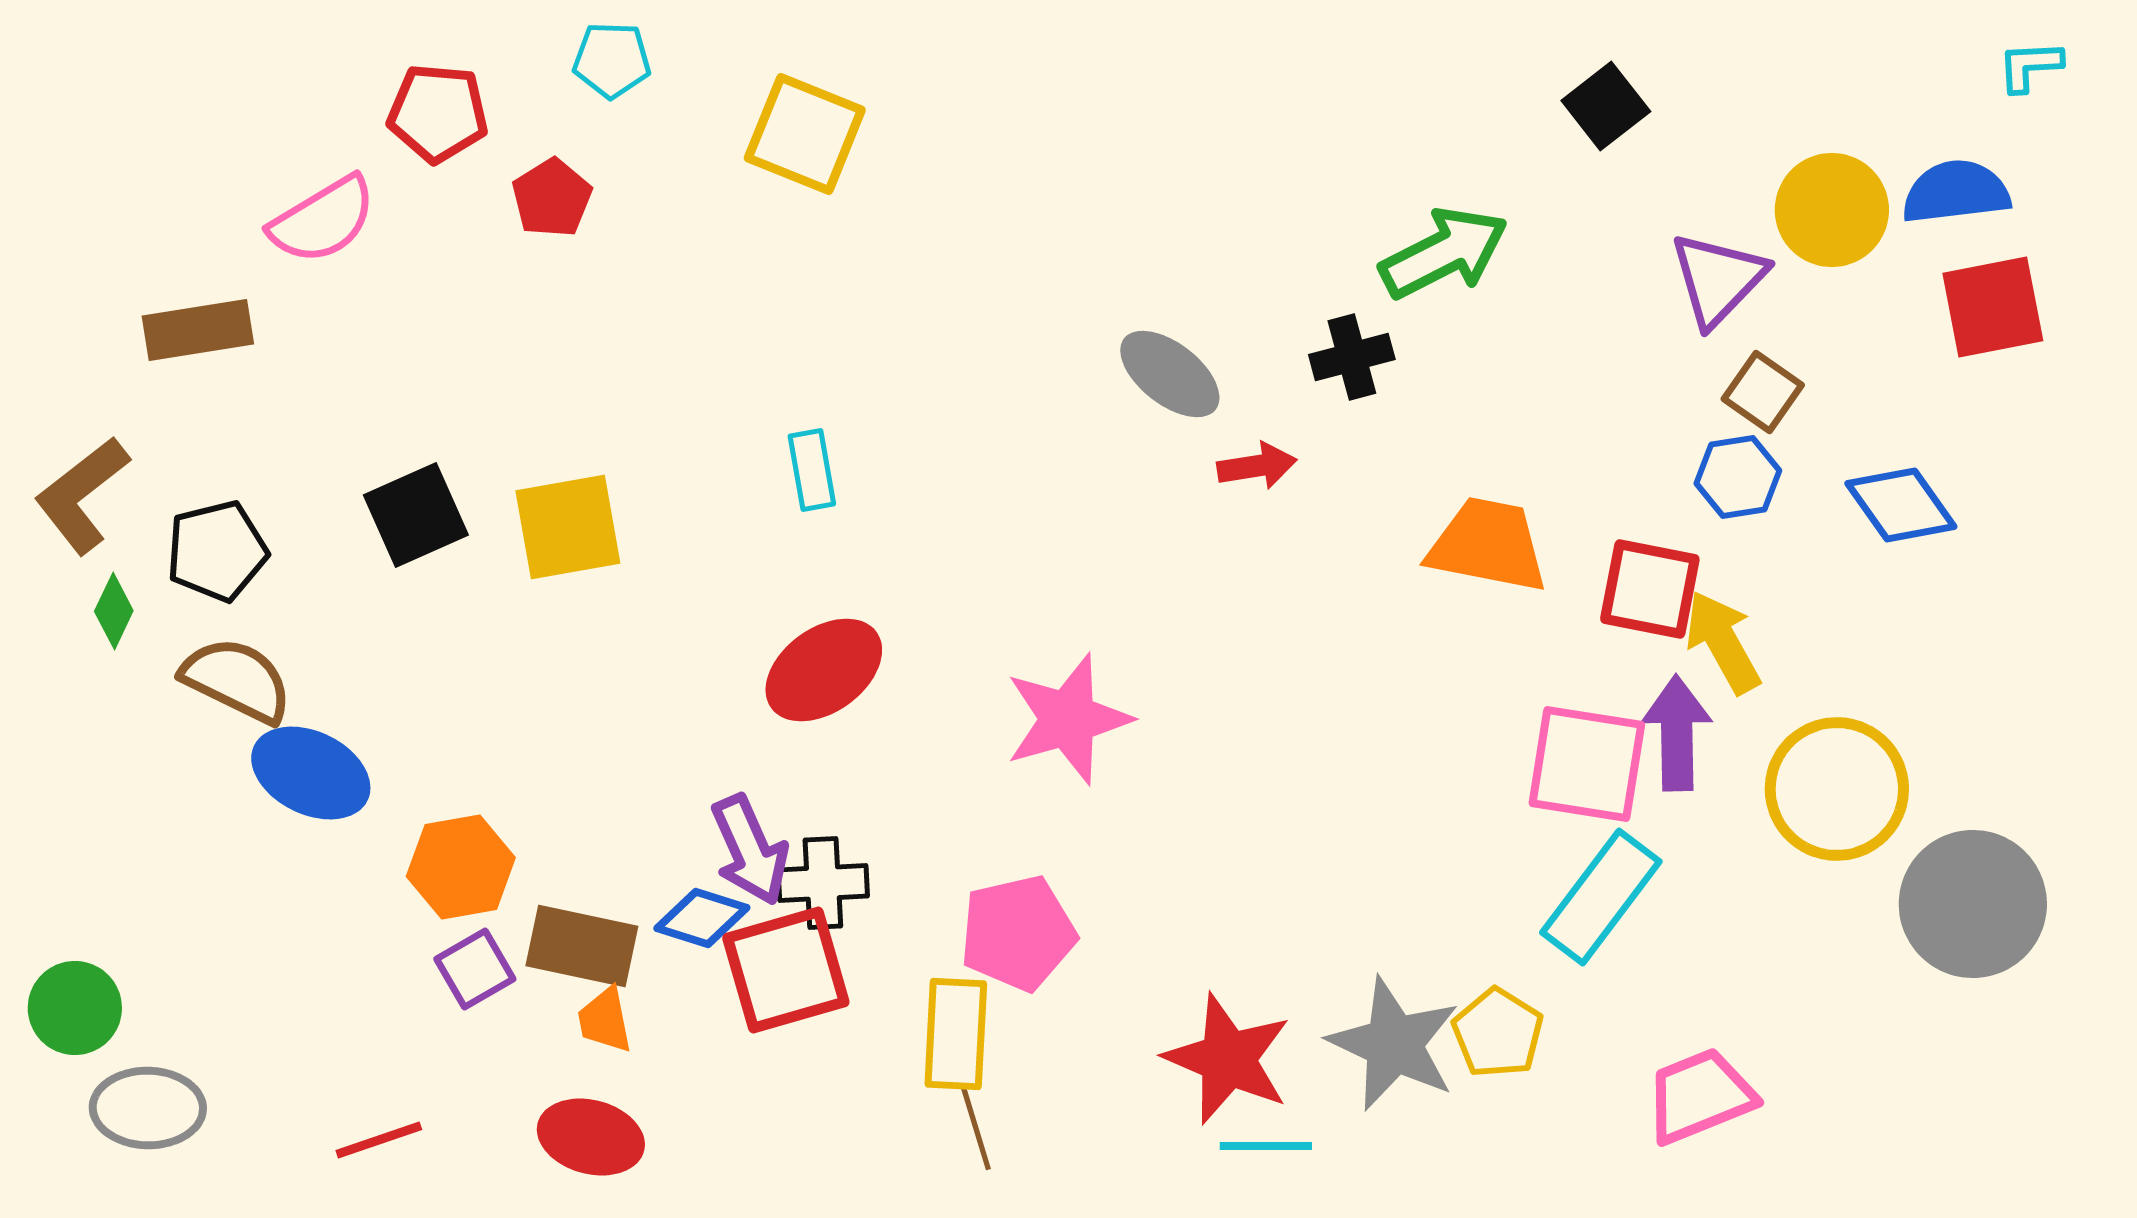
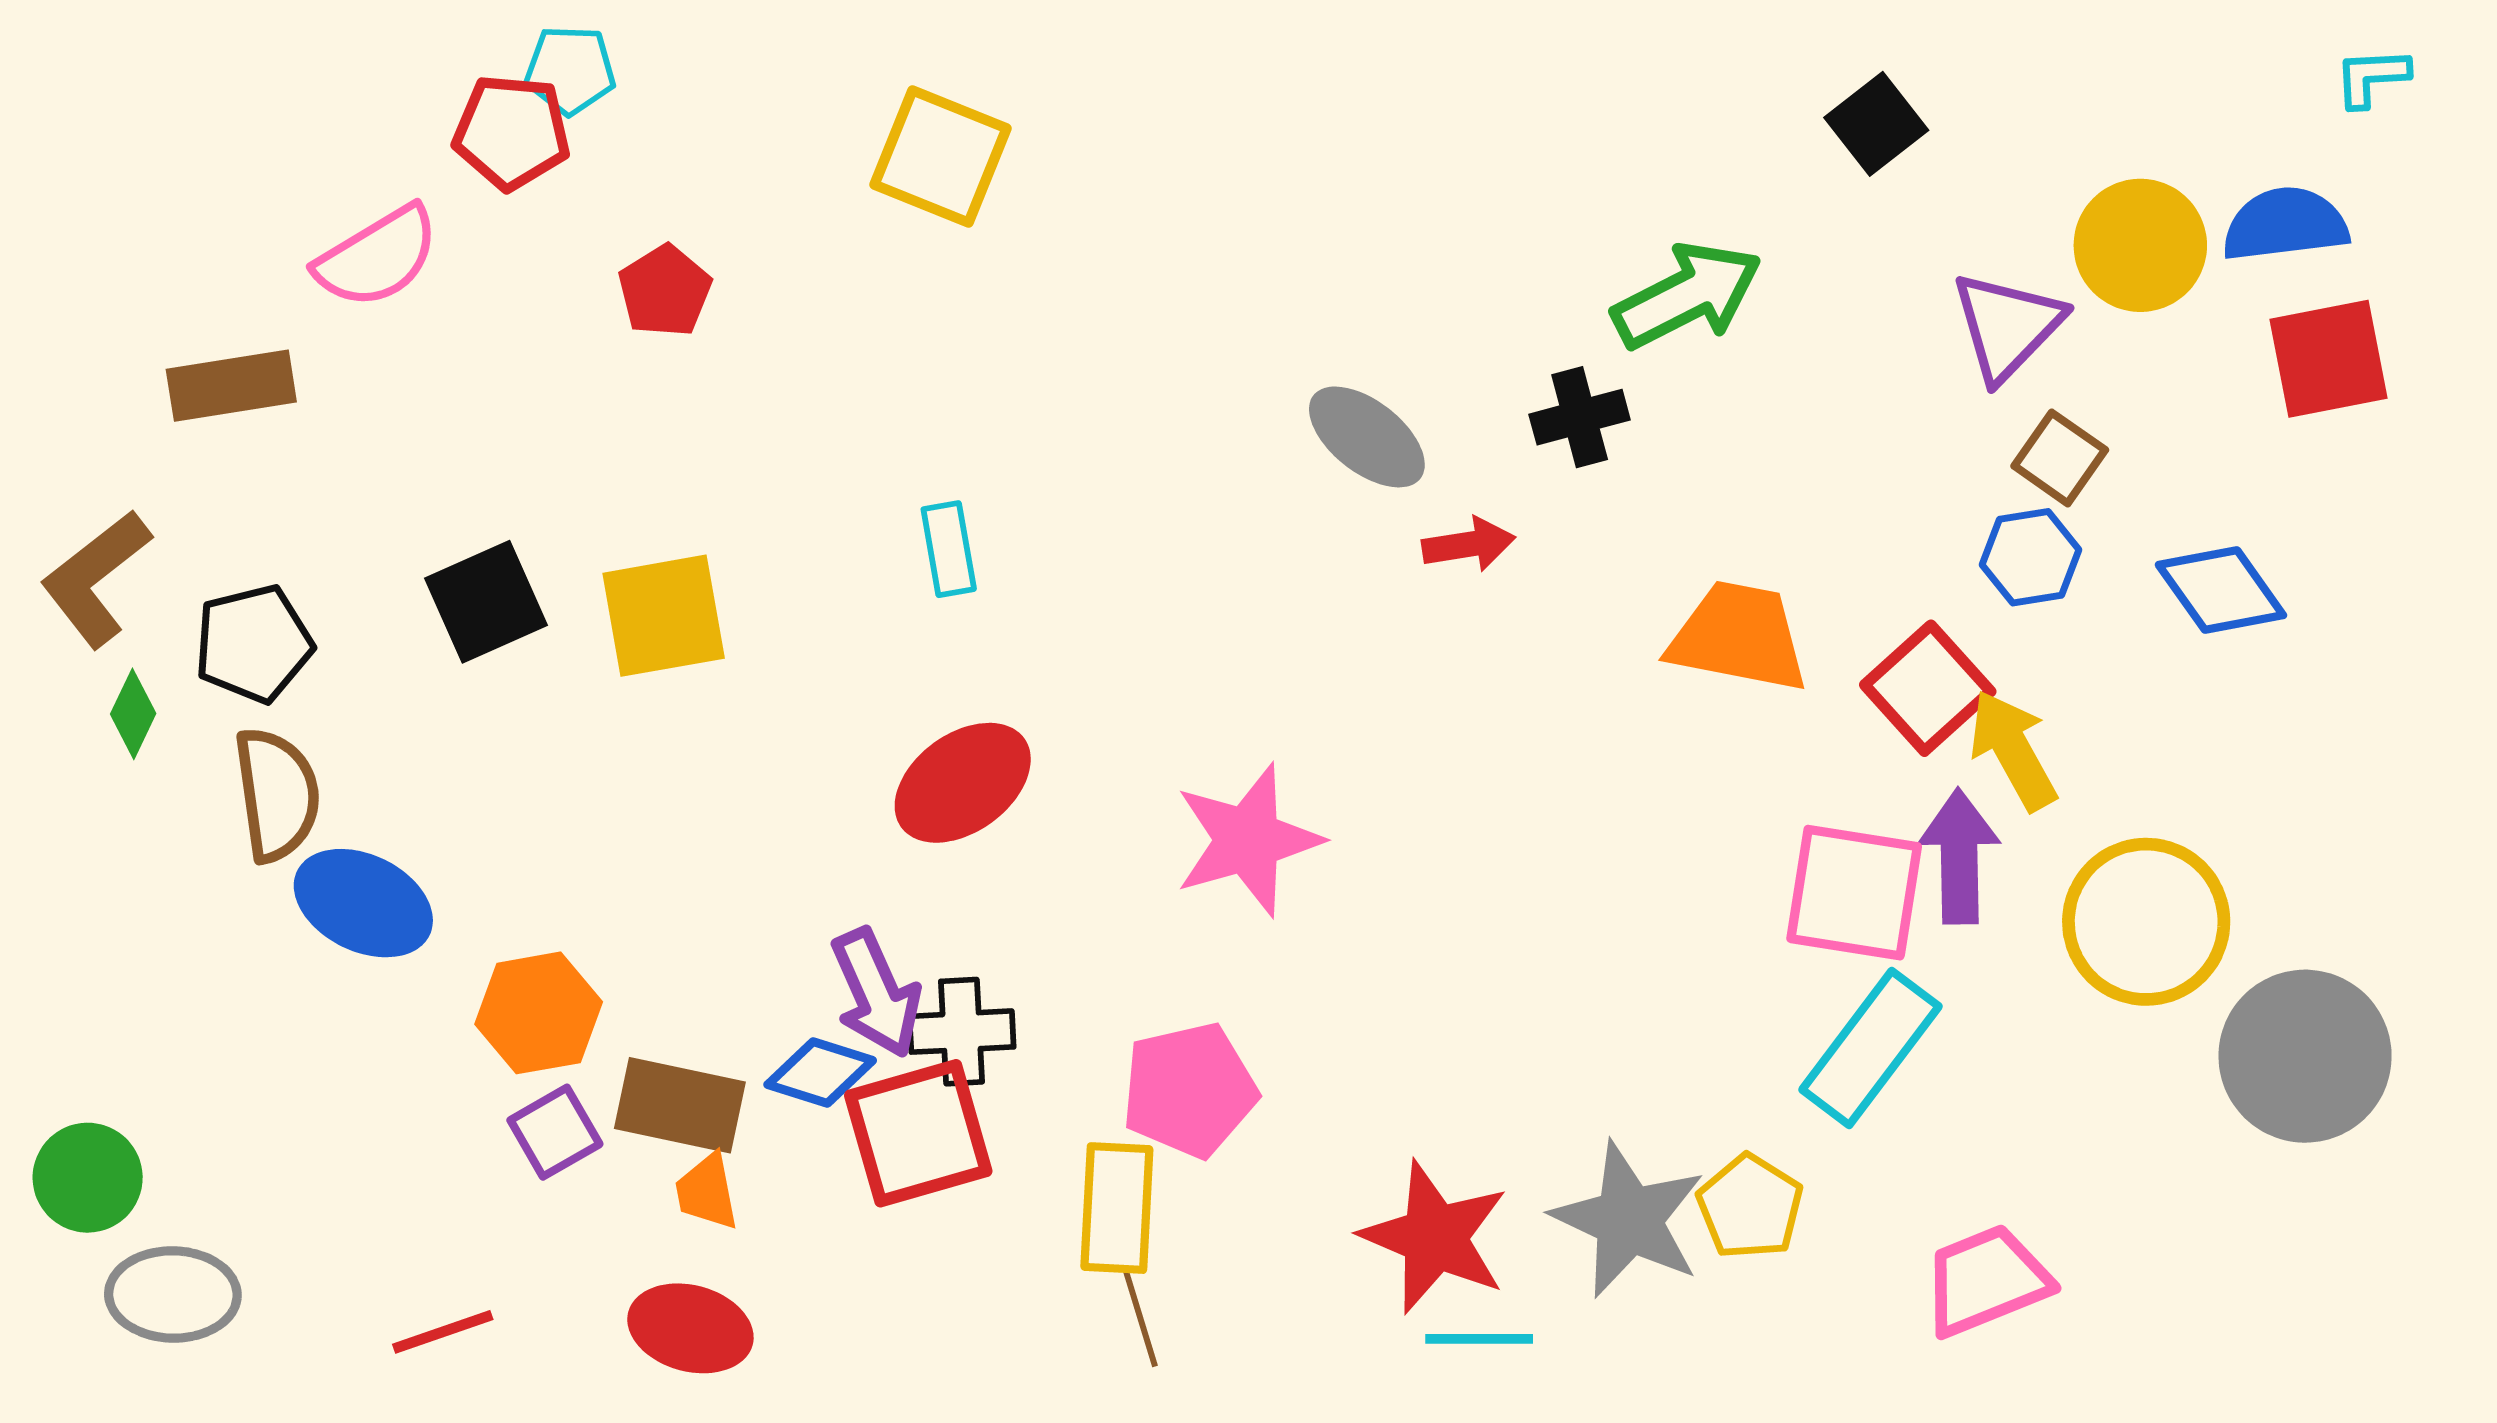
cyan pentagon: (612, 60) -> (570, 70), moved
red pentagon: (552, 198) -> (665, 291), moved
red square: (1650, 589) -> (1928, 688), turned 37
brown semicircle: (237, 680) -> (277, 794), turned 56

